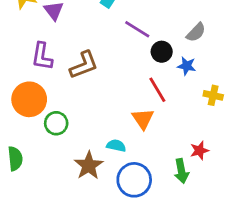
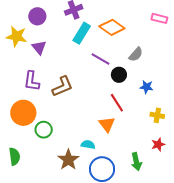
gray semicircle: (196, 32) -> (136, 54), moved
blue star: (187, 66) -> (146, 87), moved
yellow cross: (213, 95) -> (157, 115), moved
red star: (199, 150) -> (158, 144), moved

